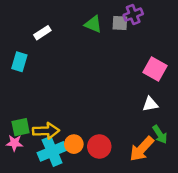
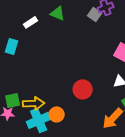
gray square: (120, 23) -> (95, 14), turned 32
green triangle: (93, 24) -> (58, 13), moved
red circle: (99, 147) -> (83, 89), moved

